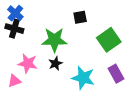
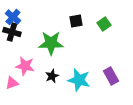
green square: (109, 40) -> (104, 24), moved, size x0.6
black star: (55, 63) -> (52, 76), moved

